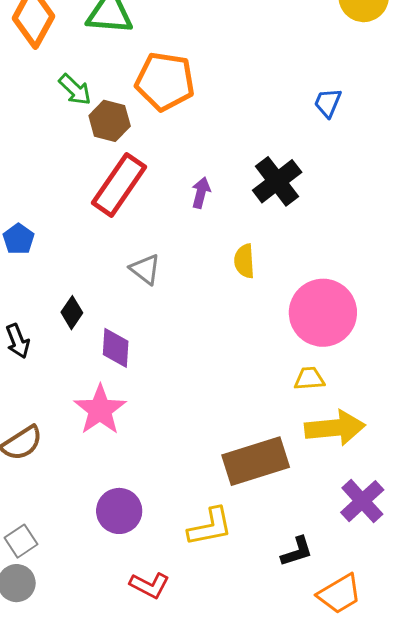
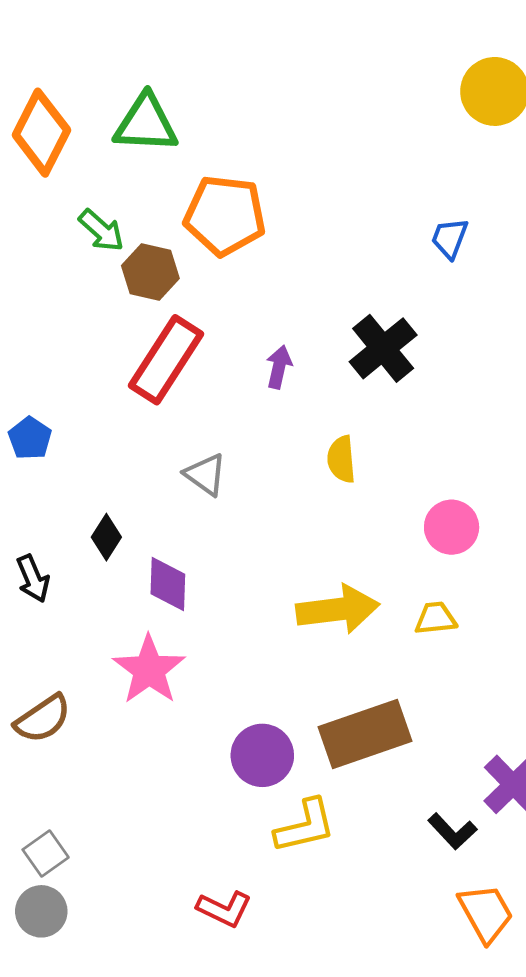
pink circle: (323, 313) -> (452, 527), size x0.6
yellow arrow: (335, 428) -> (338, 609), moved
purple circle: (119, 511) -> (262, 755), moved
black L-shape: (297, 552) -> (452, 831), moved, turned 66
orange trapezoid: (339, 594) -> (486, 913), turned -87

